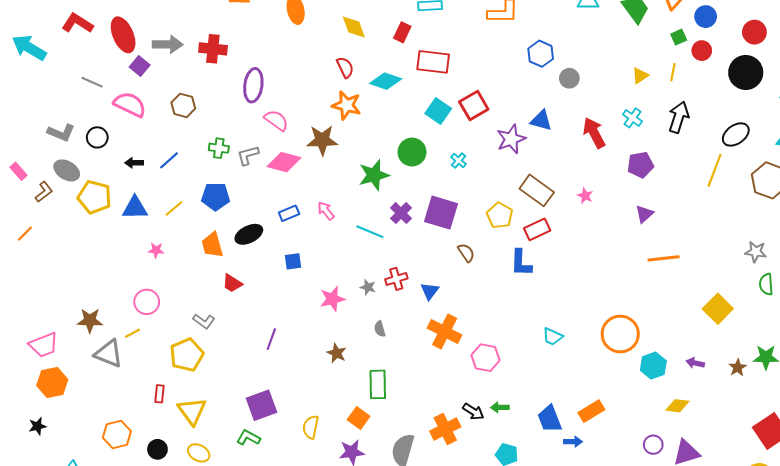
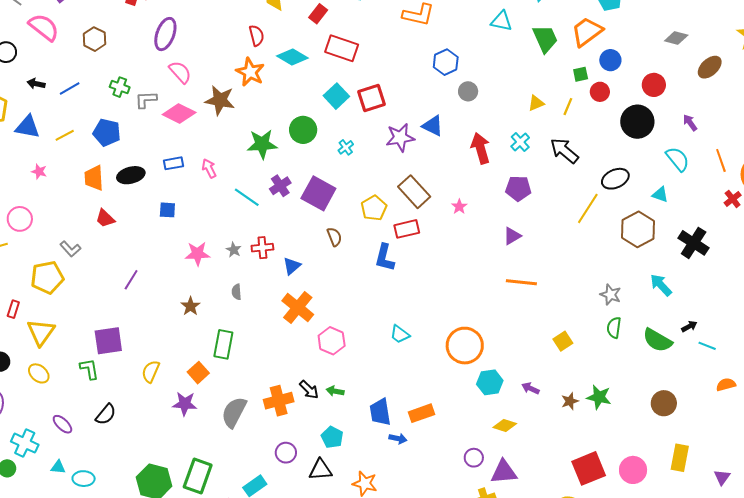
black arrow: (679, 117) -> (564, 151), turned -80
yellow square: (718, 309) -> (563, 341), size x0.7
green L-shape: (248, 438) -> (89, 369), turned 40

